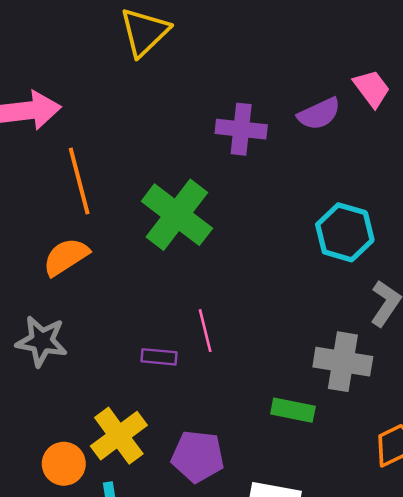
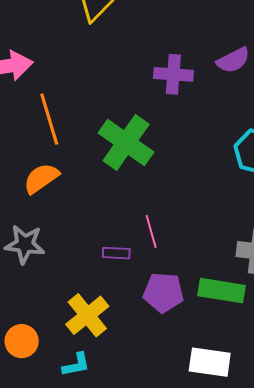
green rectangle: (293, 410) -> (221, 291), size x1.4
purple pentagon: (198, 456) -> (163, 292), moved
orange circle: (64, 464) -> (22, 341), moved

